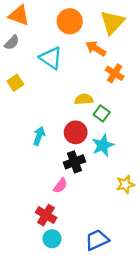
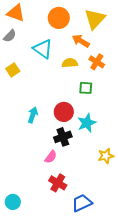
yellow semicircle: (84, 99) -> (70, 63), moved
green square: (102, 113) -> (86, 88), moved, turned -32
red cross: (46, 215) -> (58, 183), moved
cyan circle: (52, 239) -> (13, 202), moved

